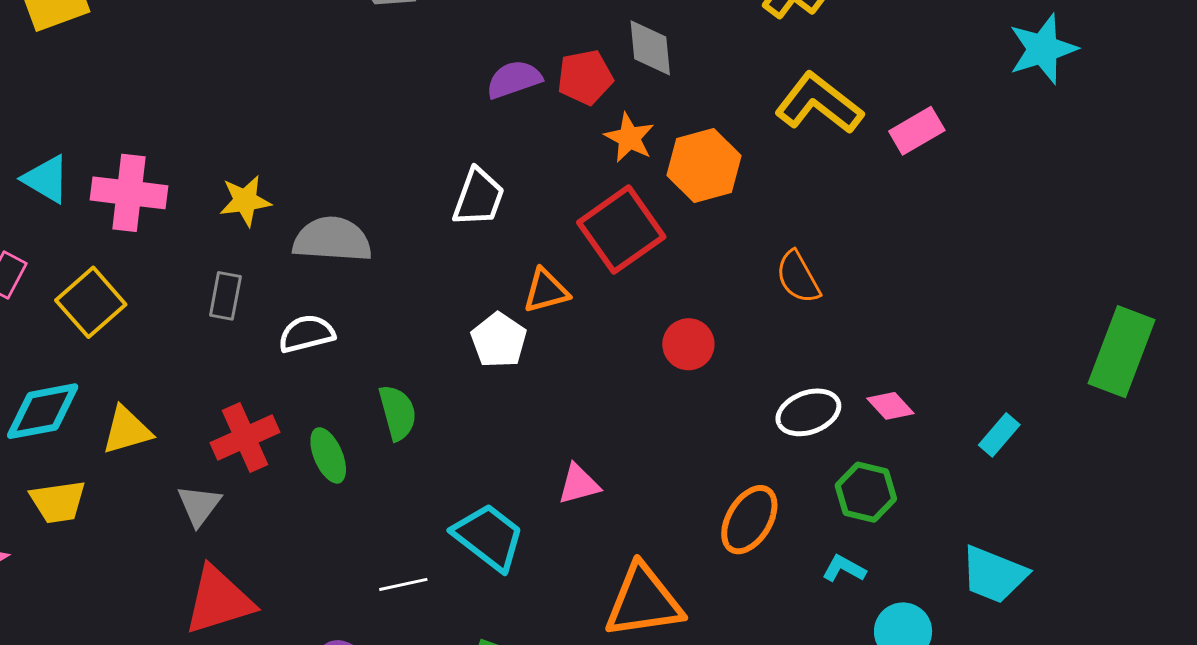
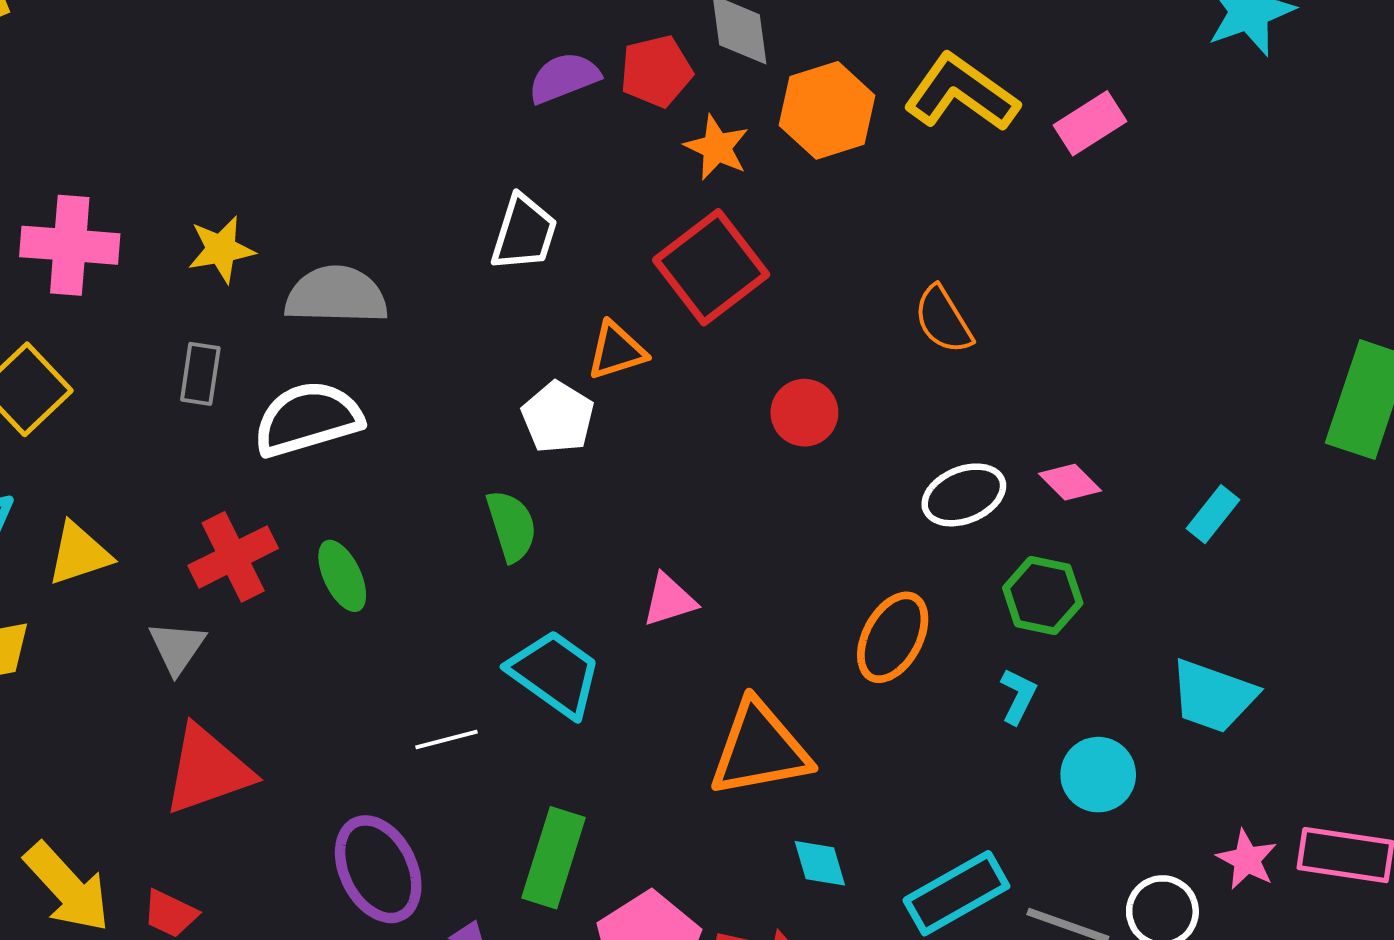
orange hexagon: (704, 166) -> (827, 110), moved
white semicircle: (307, 334) -> (308, 419), size x1.5
green semicircle: (398, 413) -> (511, 526), moved
cyan L-shape: (844, 569) -> (1018, 696), turned 90

